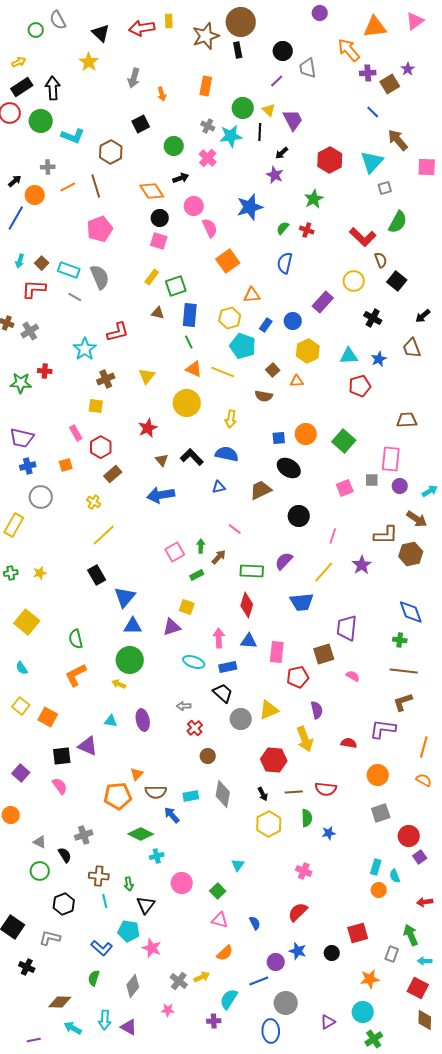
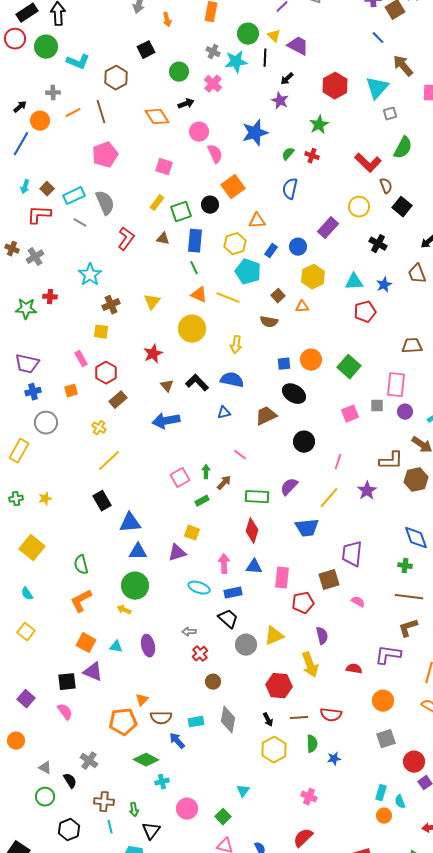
purple trapezoid: (293, 120) -> (298, 46), turned -35
black circle: (160, 218) -> (210, 205), moved
cyan rectangle: (69, 270) -> (74, 196), turned -45
red L-shape: (118, 332) -> (126, 239), moved, turned -40
blue triangle: (125, 597) -> (130, 523), turned 45
orange square: (48, 717) -> (86, 643), moved
gray cross: (84, 835) -> (89, 761), turned -36

